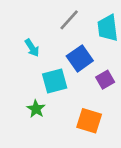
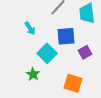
blue square: (80, 58) -> (66, 36), turned 30
cyan square: (55, 81) -> (47, 53), turned -30

